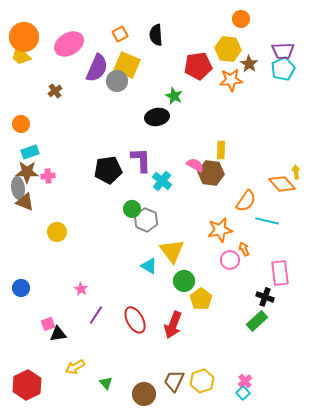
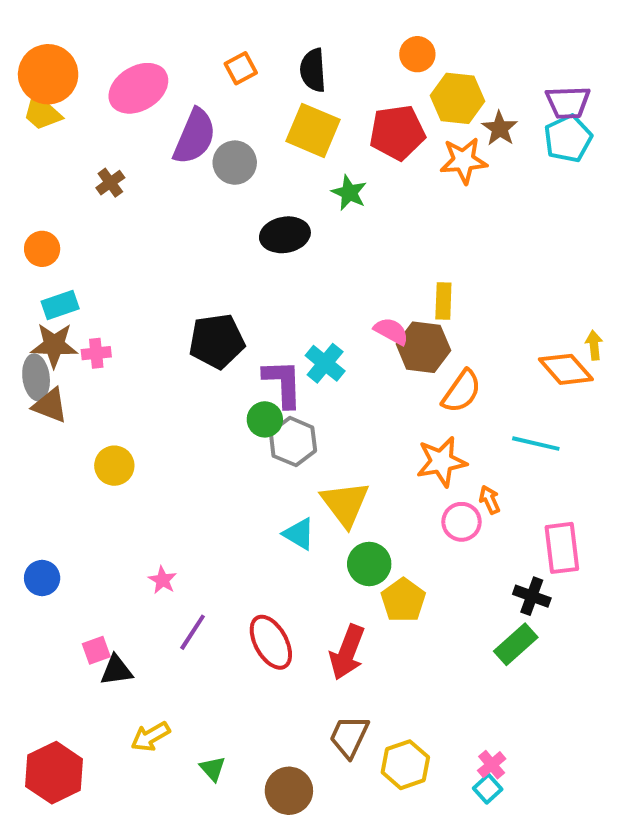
orange circle: (241, 19) -> (417, 54), moved
yellow square: (127, 65) -> (313, 130), moved
black ellipse: (157, 117) -> (285, 235), moved
purple L-shape: (141, 160) -> (283, 383), moved
orange semicircle: (246, 201) -> (462, 391), moved
brown trapezoid: (174, 381) -> (349, 737), moved

